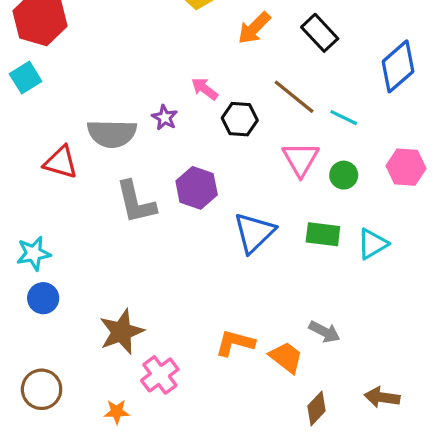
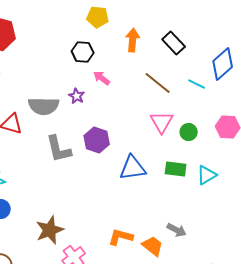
orange arrow: (254, 28) -> (133, 40), turned 140
cyan line: (344, 118) -> (197, 84), moved
black hexagon: (240, 119) -> (83, 52), moved
blue triangle: (254, 233) -> (133, 168), turned 36

